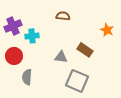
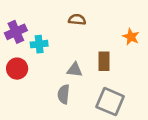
brown rectangle: (85, 50) -> (104, 61), turned 56
gray semicircle: (27, 77) -> (64, 94), moved
gray square: (77, 81) -> (110, 102), moved

